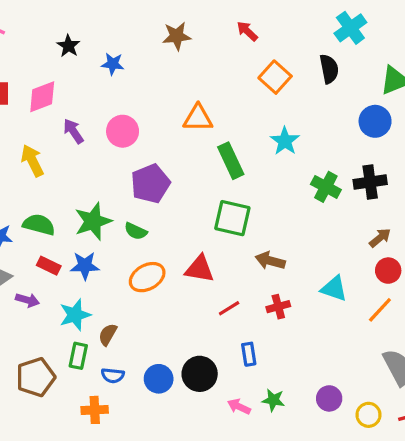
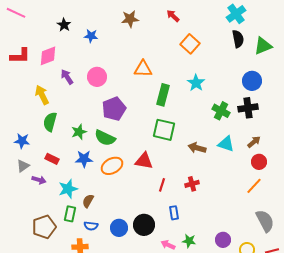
black semicircle: (329, 69) -> (238, 39), moved
blue circle: (375, 121) -> (252, 81), moved
green rectangle: (231, 161) -> (163, 95), turned 40
green star: (93, 221) -> (79, 132), size x0.7
green semicircle: (39, 225) -> (50, 122), moved, turned -90
green semicircle: (136, 231) -> (105, 138), size x1.5
brown arrow: (270, 261) -> (197, 148), moved
blue star: (85, 266) -> (84, 159), moved
cyan triangle: (334, 289) -> (226, 144), moved
red line: (229, 308) -> (162, 185), turned -40

